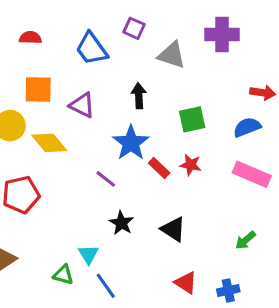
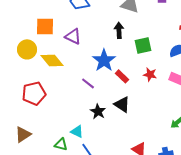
black arrow: (139, 96) -> (119, 30), moved
red star: (191, 165) -> (150, 74), moved
black triangle: (173, 229) -> (122, 104), moved
cyan triangle: (88, 254) -> (77, 131), turned -32

